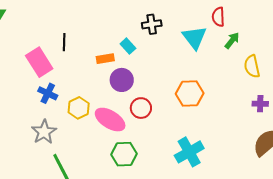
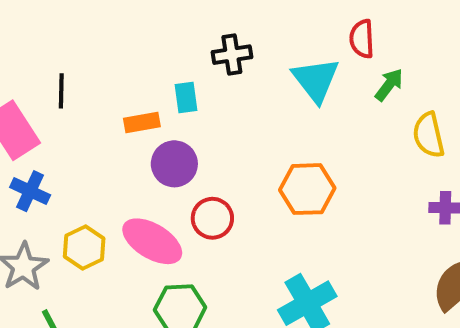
cyan rectangle: (128, 46) -> (186, 98), turned 35
yellow hexagon: (79, 108) -> (84, 248), moved

